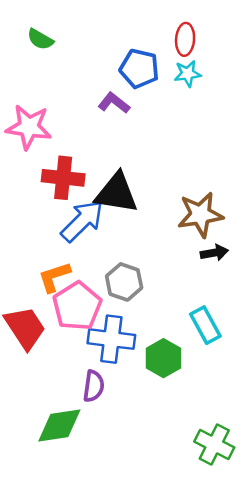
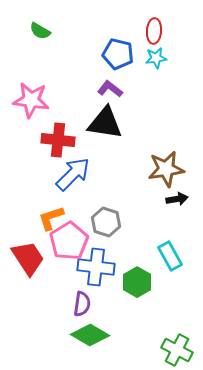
purple L-shape: (114, 103) -> (110, 89), moved
black triangle: (116, 193) -> (105, 123), moved
green diamond: (59, 425) -> (90, 335), moved, turned 39

